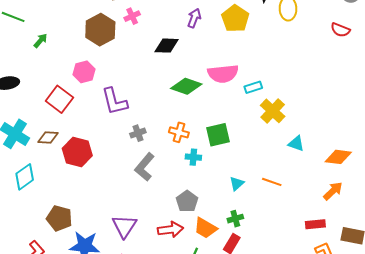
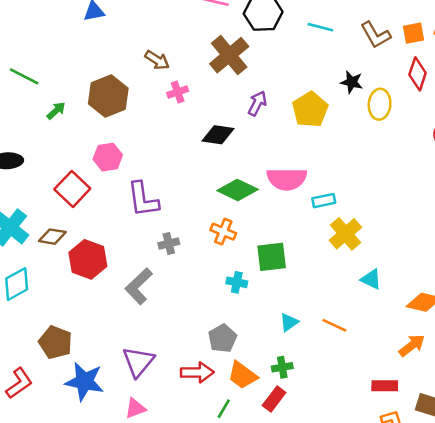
brown hexagon: (100, 30) -> (108, 96), moved
orange cross: (179, 132) -> (223, 232), moved
gray L-shape: (144, 167) -> (139, 286), moved

